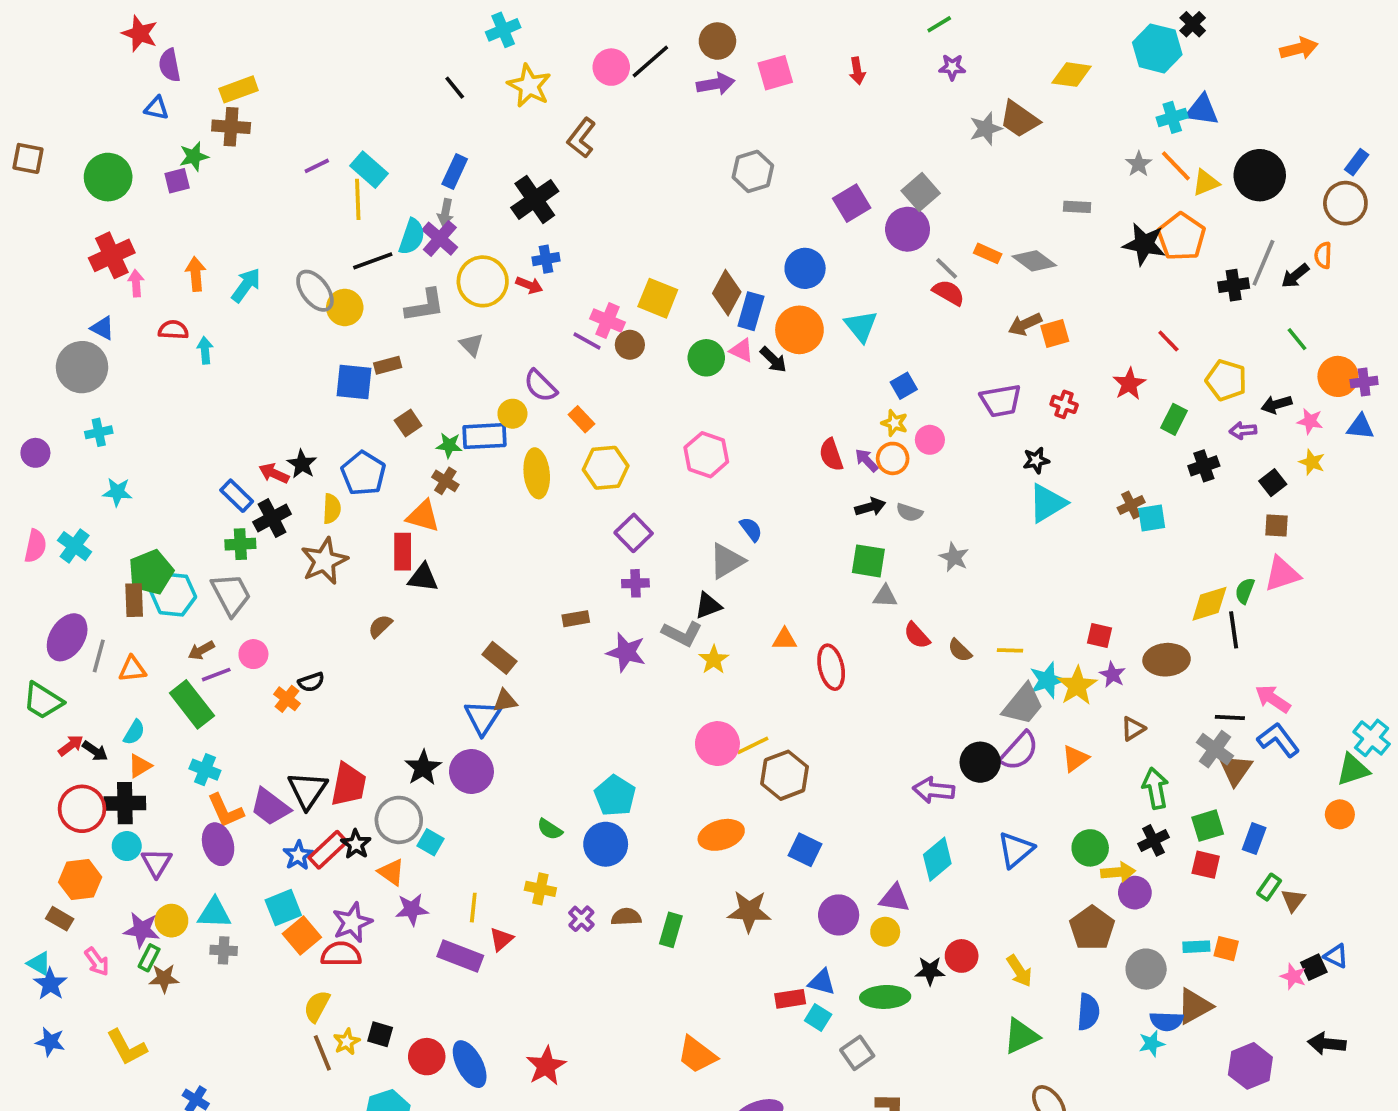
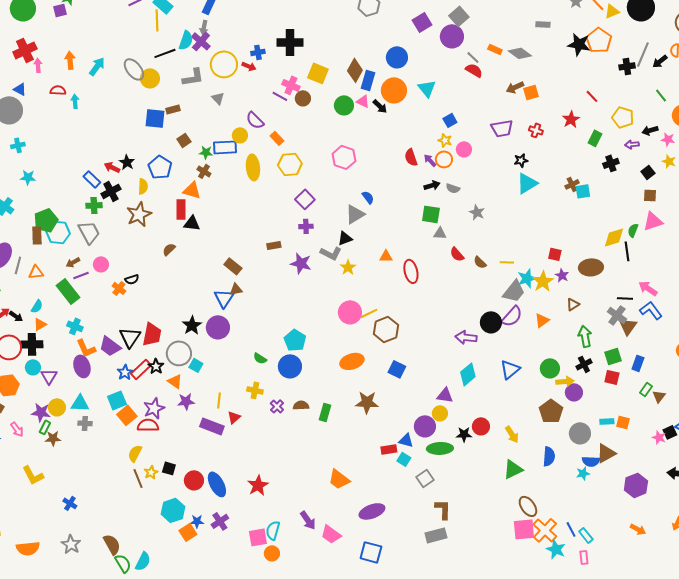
black cross: (535, 199) -> (290, 42), moved, turned 35
purple circle: (839, 915) -> (425, 426), moved

